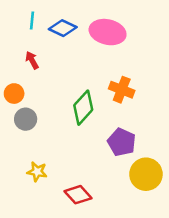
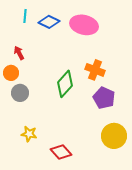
red arrow: (32, 60) -> (19, 53), moved
purple pentagon: (122, 142) -> (104, 98), moved

